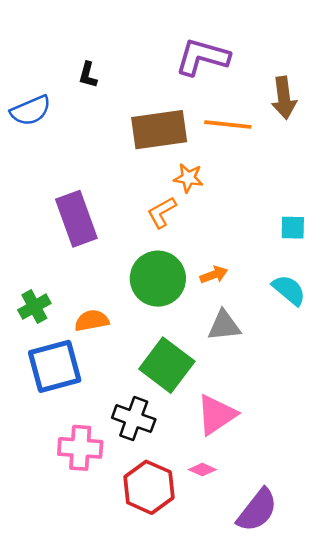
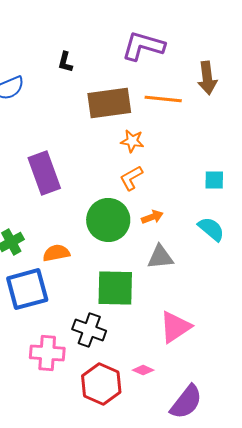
black L-shape: (88, 75) -> (65, 62), moved
orange L-shape: (162, 212) -> (131, 178), moved
green square: (167, 365) -> (115, 288), turned -36
pink triangle: (216, 415) -> (175, 327), moved

